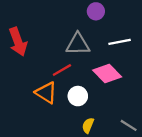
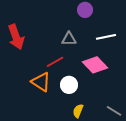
gray triangle: (78, 44) -> (69, 39), size x0.7

